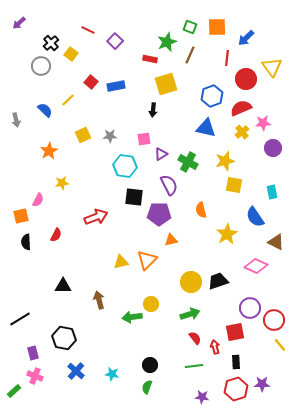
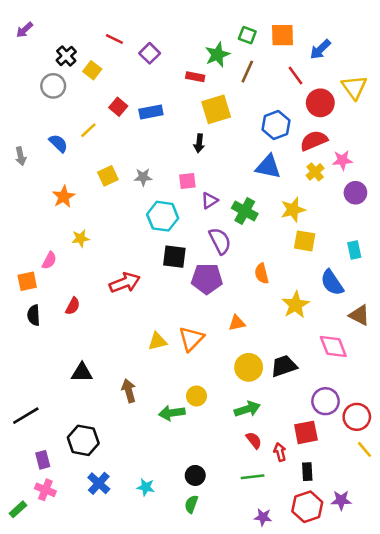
red line: (227, 58) -> (296, 75), turned -42
orange triangle: (171, 240) -> (237, 323), moved
pink diamond: (256, 266) -> (333, 346), turned 45

